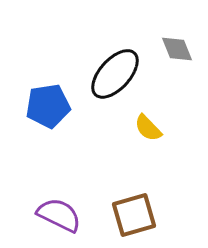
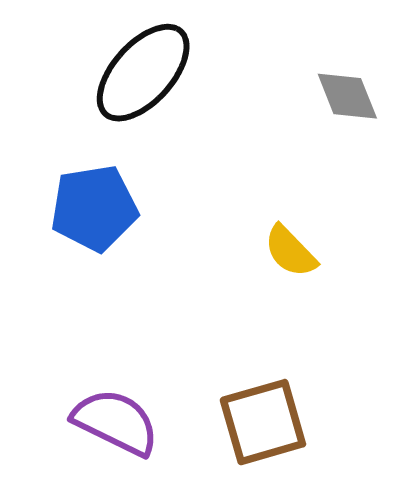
black ellipse: (115, 74) -> (143, 73), moved

